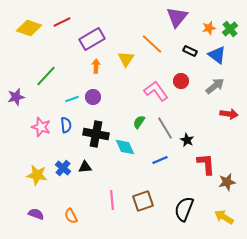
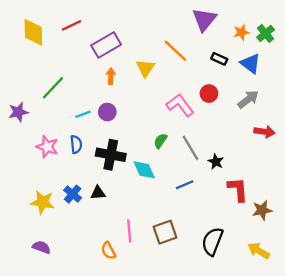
yellow diamond: (29, 28) -> (33, 32), turned 70
orange semicircle: (71, 216) -> (108, 251), moved

